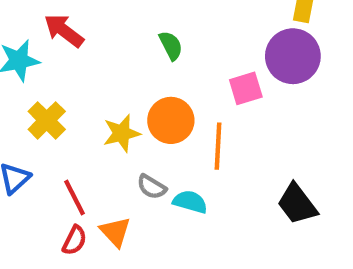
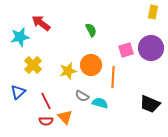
purple circle: (293, 56) -> (151, 48), moved
black trapezoid: (297, 204) -> (150, 104), turned -30
red semicircle: (75, 240) -> (46, 121), turned 64

